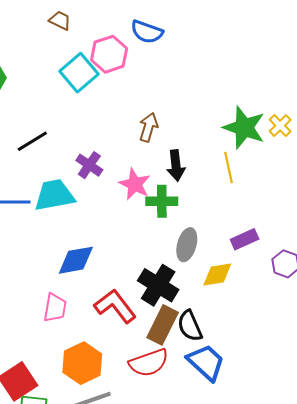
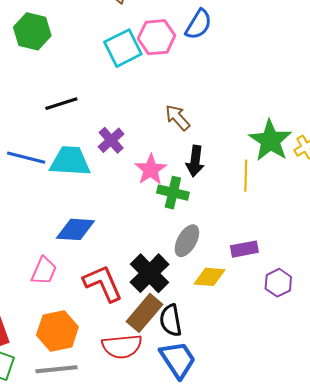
blue semicircle: (147, 32) -> (199, 24), turned -92
brown arrow: (148, 127) -> (178, 118), turned -72

